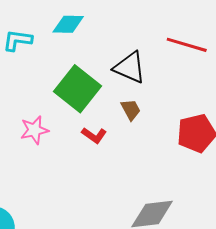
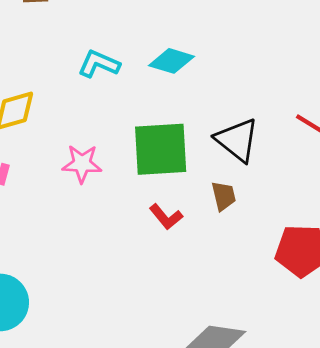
green square: (77, 89) -> (161, 149), turned 33
pink star: (34, 130) -> (82, 164), moved

